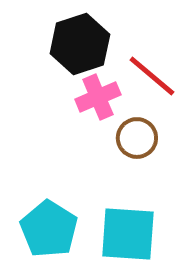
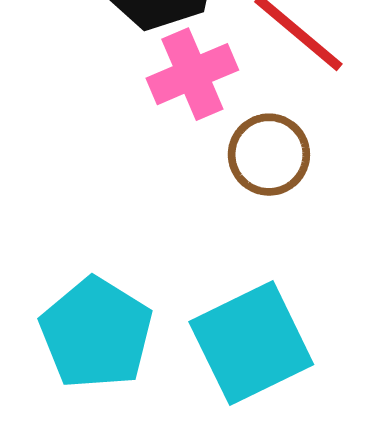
cyan square: (128, 234) -> (251, 343), turned -30

